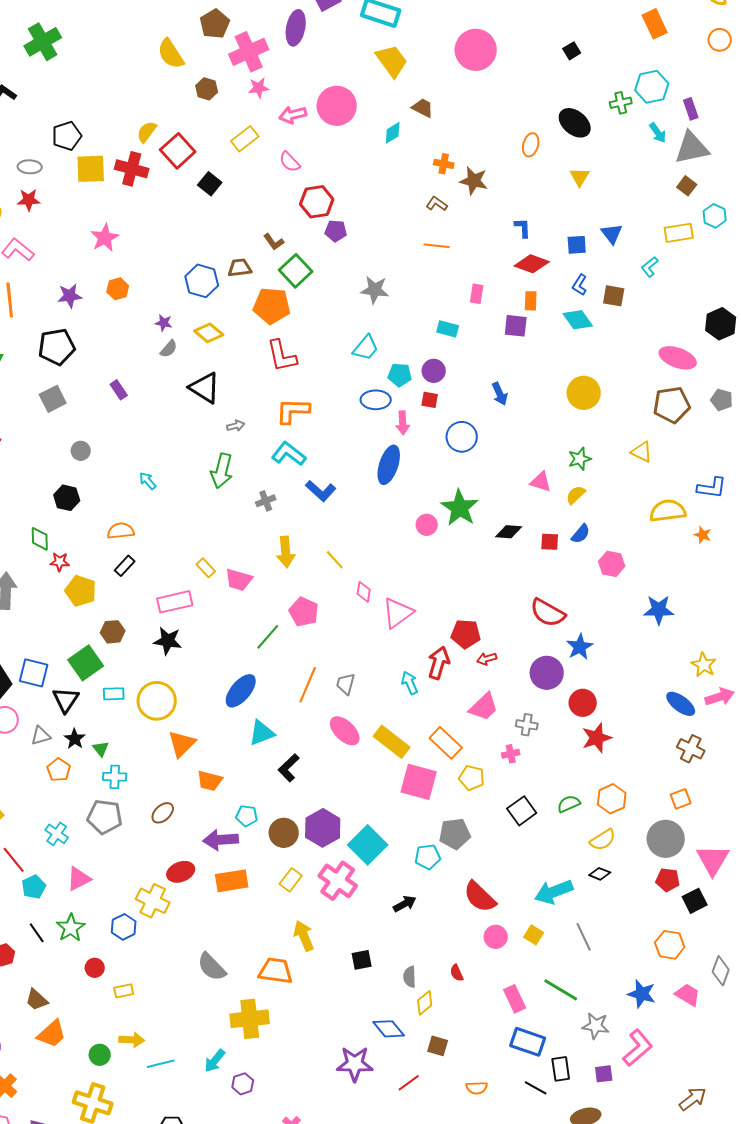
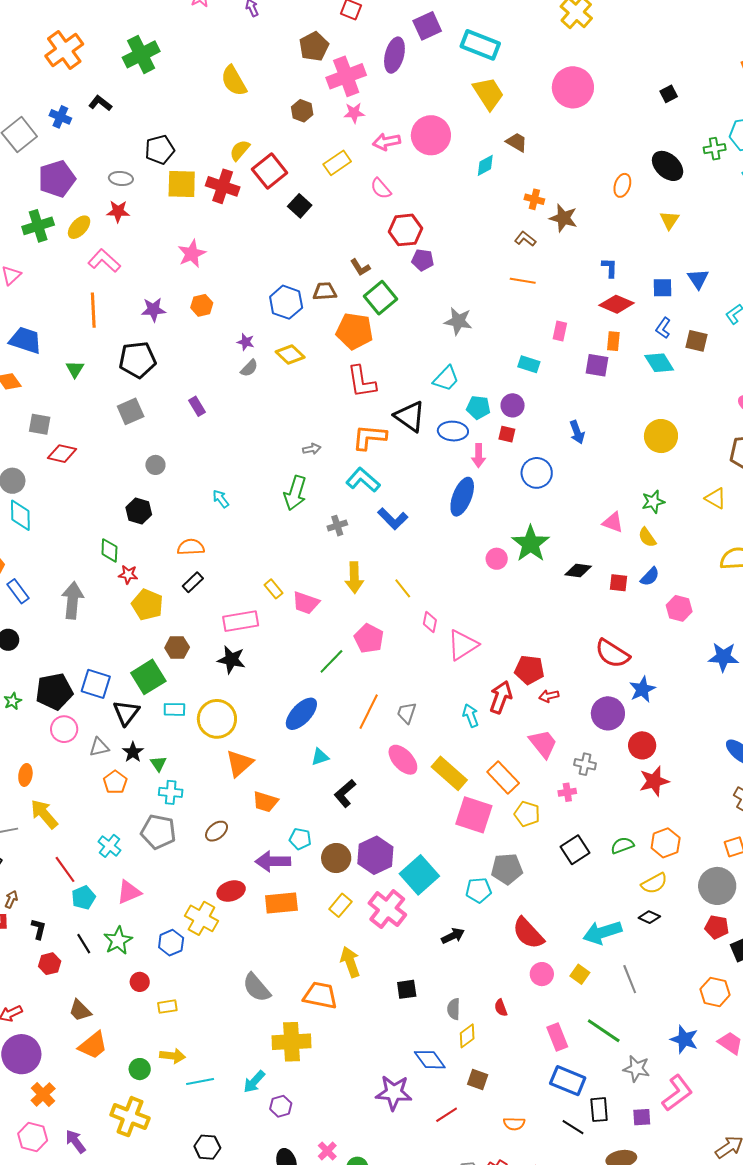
yellow semicircle: (171, 54) -> (234, 81), moved
black triangle: (205, 388) -> (410, 417), moved
yellow semicircle: (576, 495) -> (647, 537), turned -85
pink trapezoid: (484, 707) -> (543, 744), turned -88
cyan triangle: (262, 733) -> (320, 757), size x0.7

